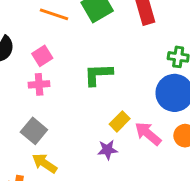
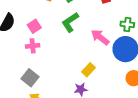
green L-shape: (98, 74) -> (70, 22), moved, turned -30
pink arrow: (148, 134) -> (100, 37), moved

